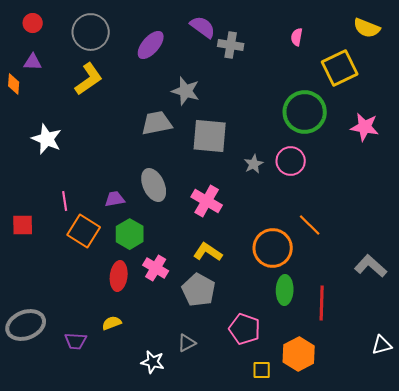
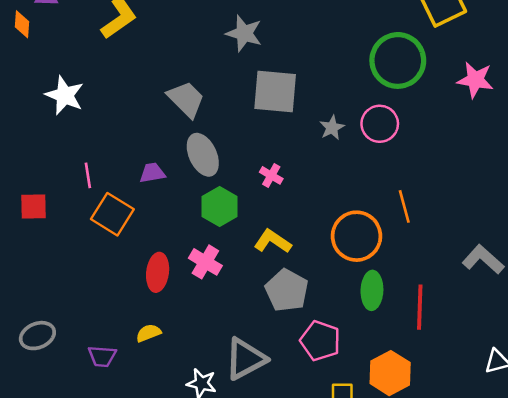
gray trapezoid: (157, 123) -> (186, 99), moved, turned 56
pink cross: (207, 201) -> (271, 175), size x0.6
orange line: (310, 225) -> (404, 206), turned 30
green hexagon: (130, 234) -> (220, 206), moved
gray pentagon: (199, 290) -> (287, 290), moved
gray ellipse: (26, 325) -> (37, 336), size x0.7
gray triangle: (187, 343) -> (245, 359), size x1.8

